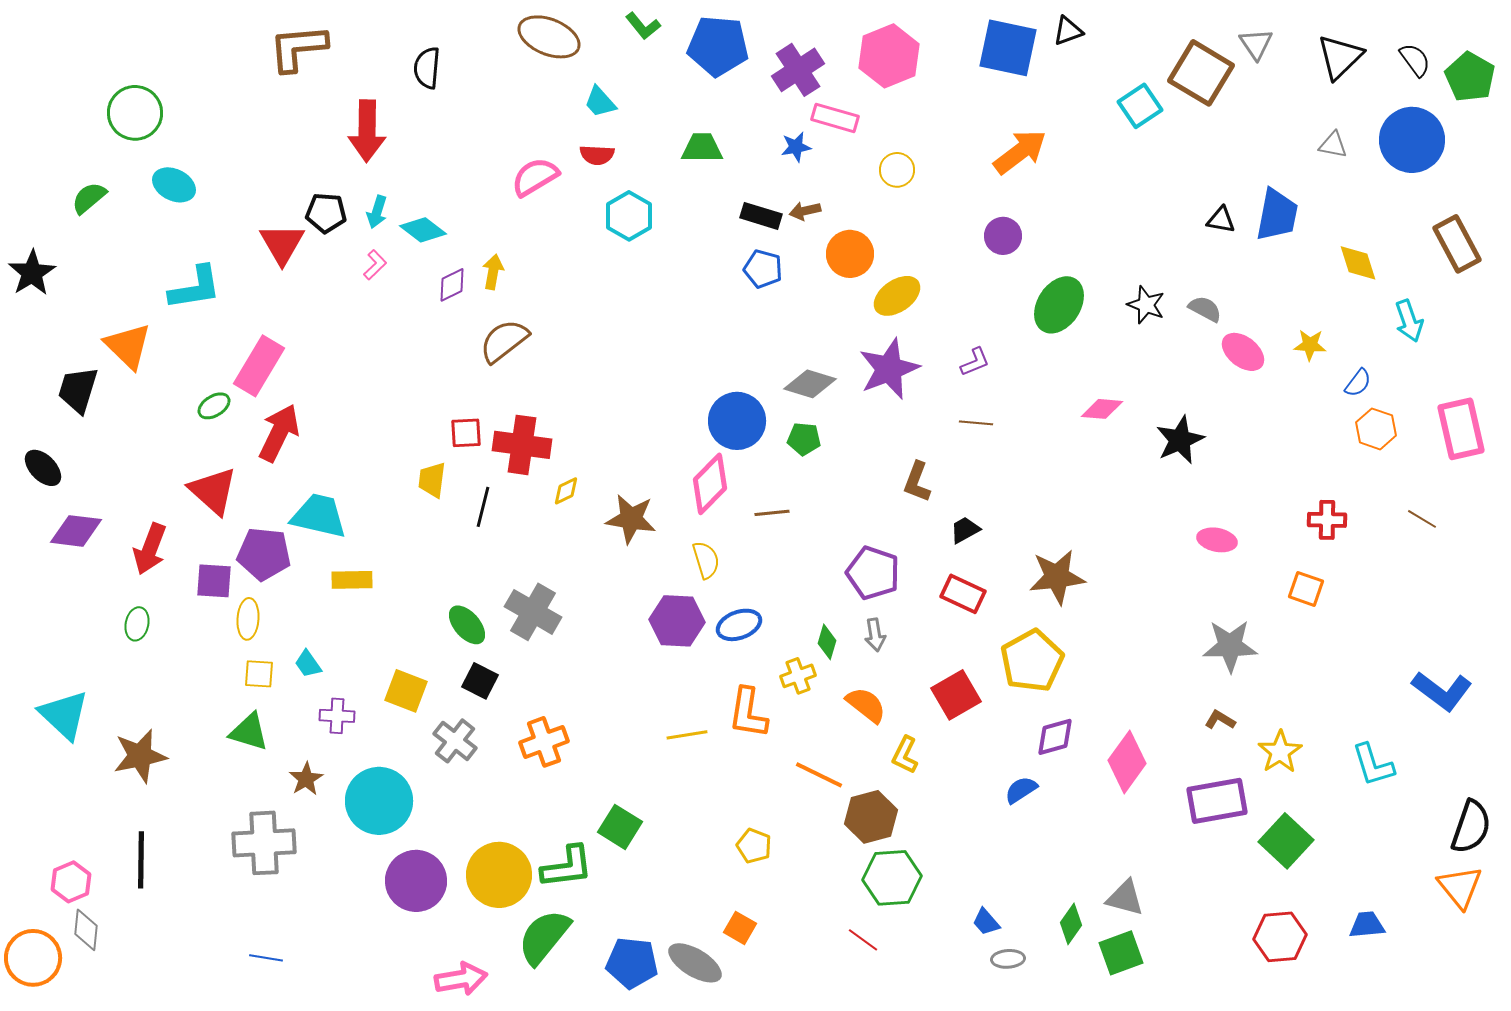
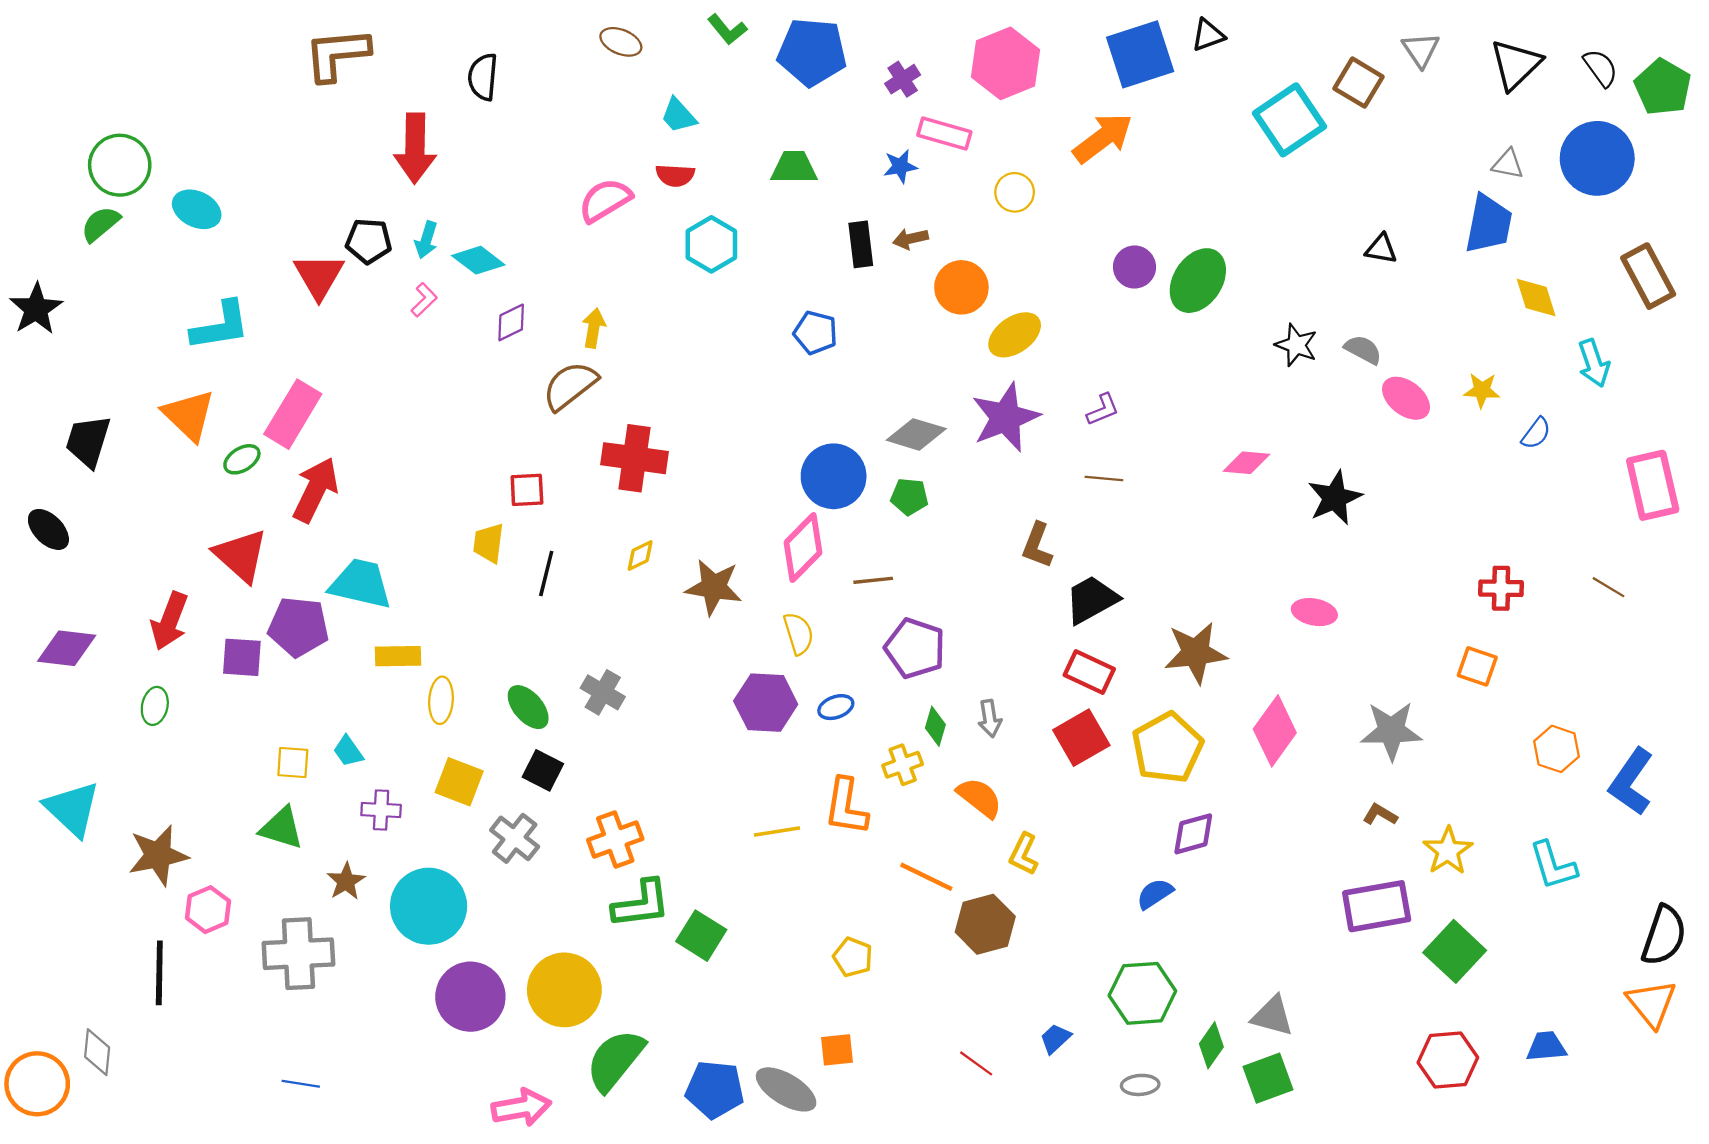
brown ellipse: (549, 37) -> (621, 42), size x0.6
blue square: (1008, 48) -> (1140, 54), turned -30
purple cross: (798, 70) -> (903, 79), size x0.6
brown square: (1201, 73) -> (1358, 83), size x0.7
cyan square: (1140, 106) -> (1289, 120), size x1.4
green circle: (135, 113) -> (120, 165), moved
orange arrow: (1020, 152) -> (1103, 138), moved
blue trapezoid: (1277, 215) -> (1489, 224), moved
black rectangle: (761, 216) -> (861, 244), turned 66
blue pentagon: (763, 269) -> (815, 333), moved
yellow arrow: (493, 272) -> (594, 328), moved
green ellipse: (1059, 305) -> (1198, 281), moved
orange triangle: (128, 346) -> (189, 415), moved
orange hexagon: (1376, 429) -> (1556, 749), moved
red cross: (522, 445) -> (634, 458), moved
black trapezoid: (965, 530) -> (1092, 600), size x1.6
purple diamond: (76, 531) -> (67, 648), moved
pink ellipse: (1217, 540) -> (1314, 612), moved
purple pentagon: (873, 573) -> (915, 648), moved
gray cross: (533, 612) -> (603, 692), size x0.7
yellow ellipse: (248, 619) -> (441, 700), moved
blue ellipse: (739, 625) -> (836, 707), size x0.7
blue L-shape: (1442, 691) -> (1631, 782), turned 88
red square: (956, 695) -> (1081, 738), moved
pink diamond: (1127, 762) -> (1275, 731), moved
green L-shape: (567, 867) -> (641, 904), moved
green hexagon: (892, 878) -> (1142, 993), moved
pink hexagon: (71, 882) -> (208, 910), moved
blue trapezoid: (986, 922) -> (1055, 1039), moved, turned 88
orange square: (740, 928) -> (837, 1050), turned -36

